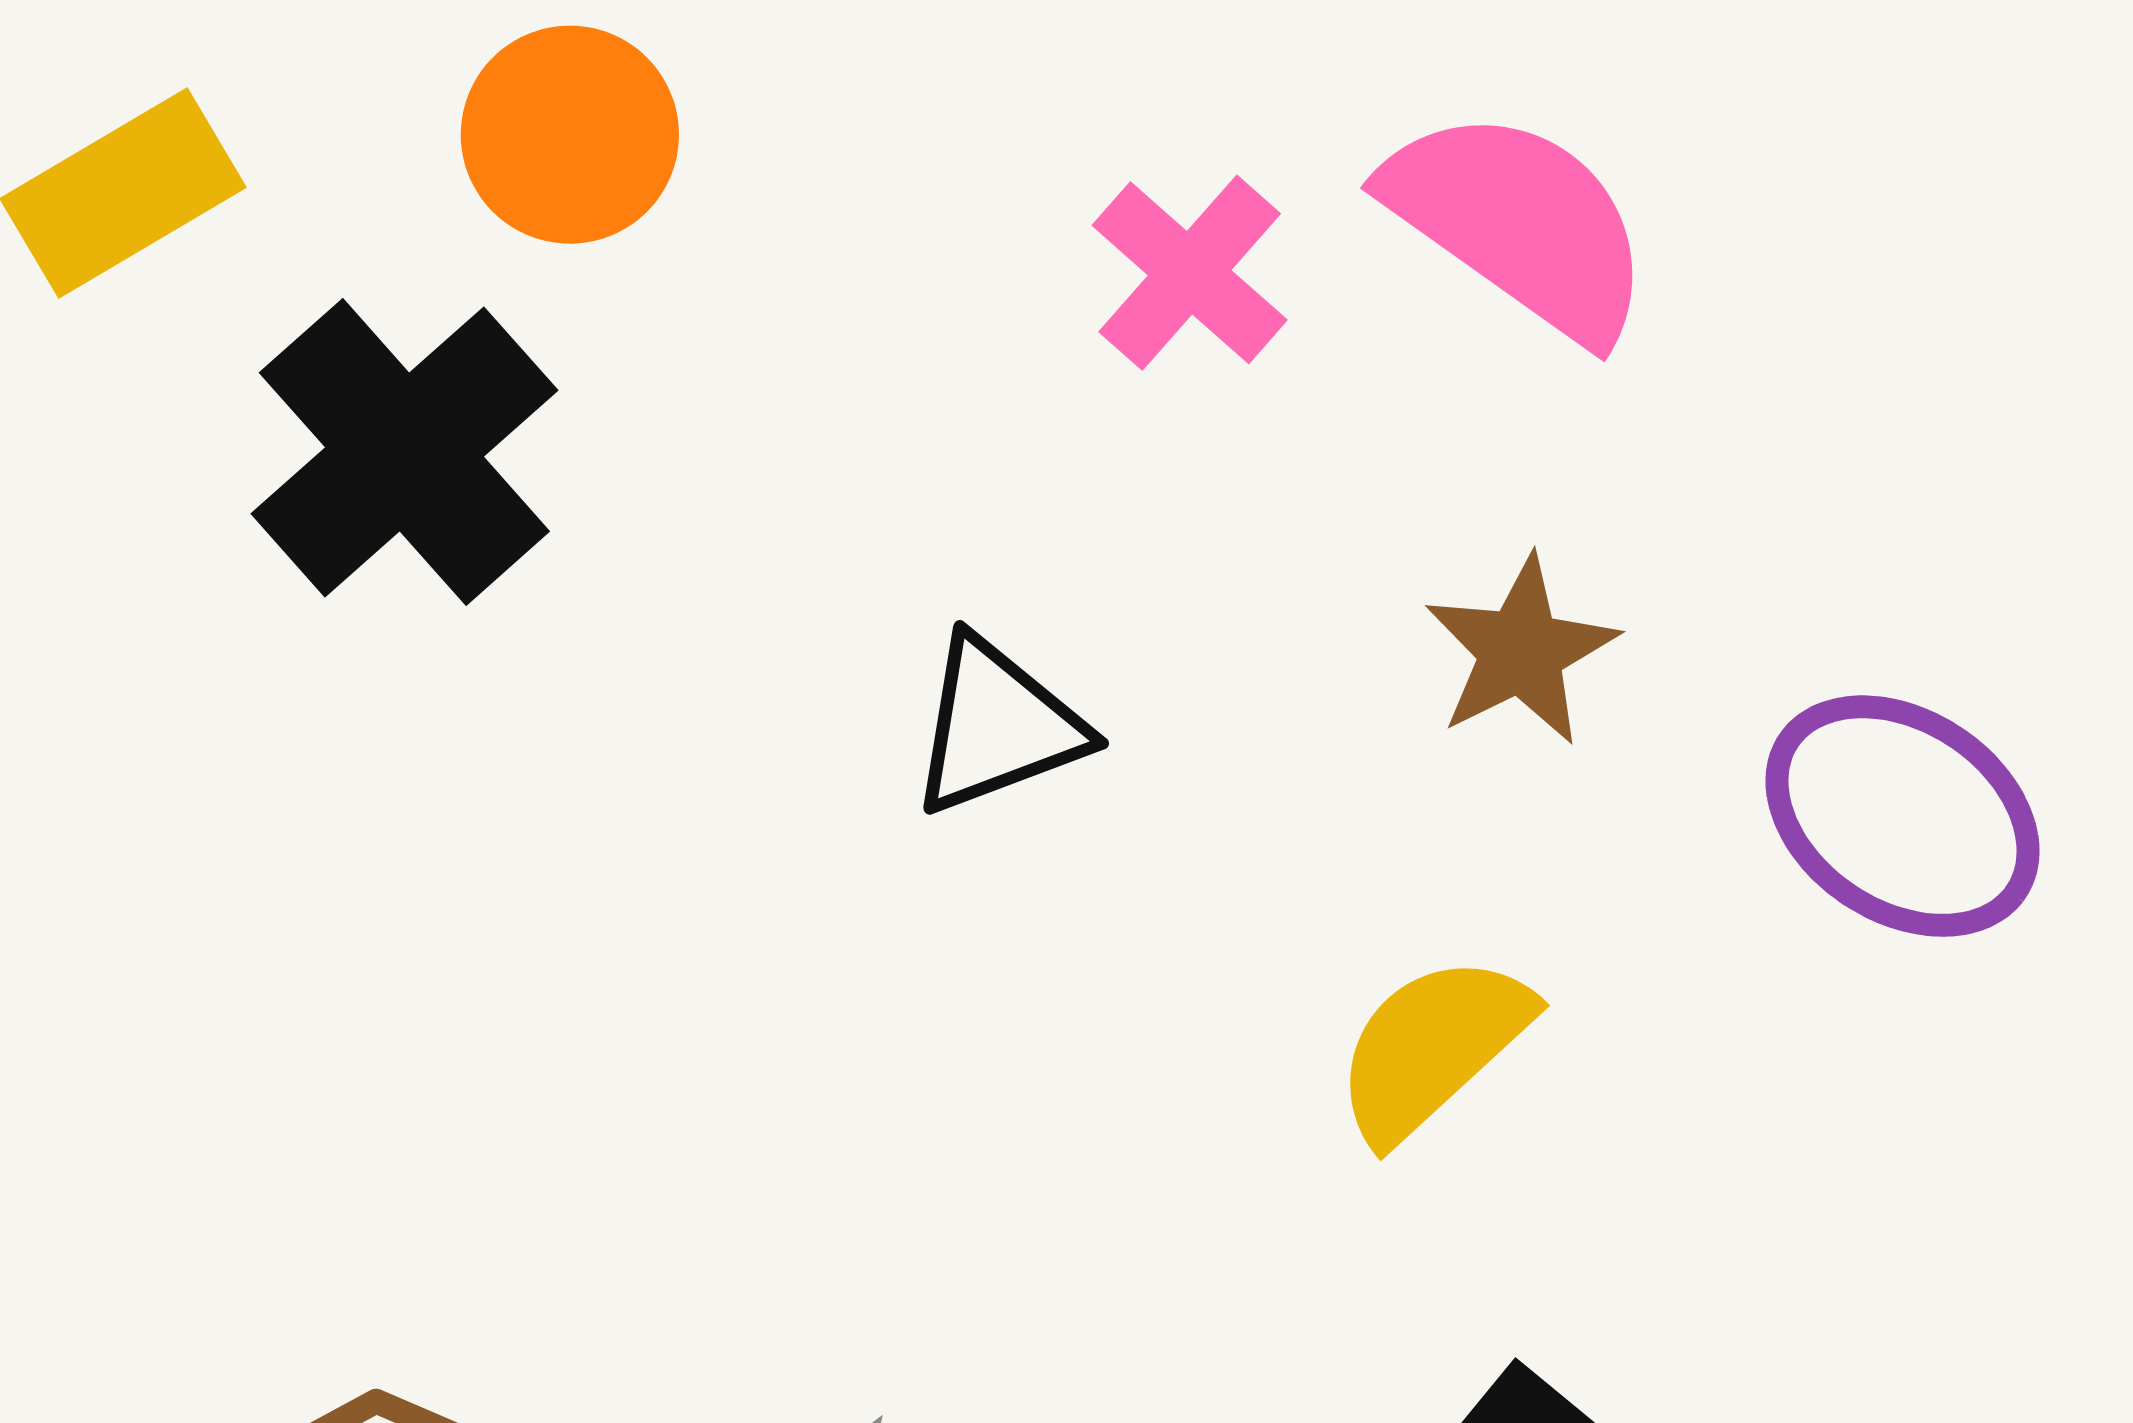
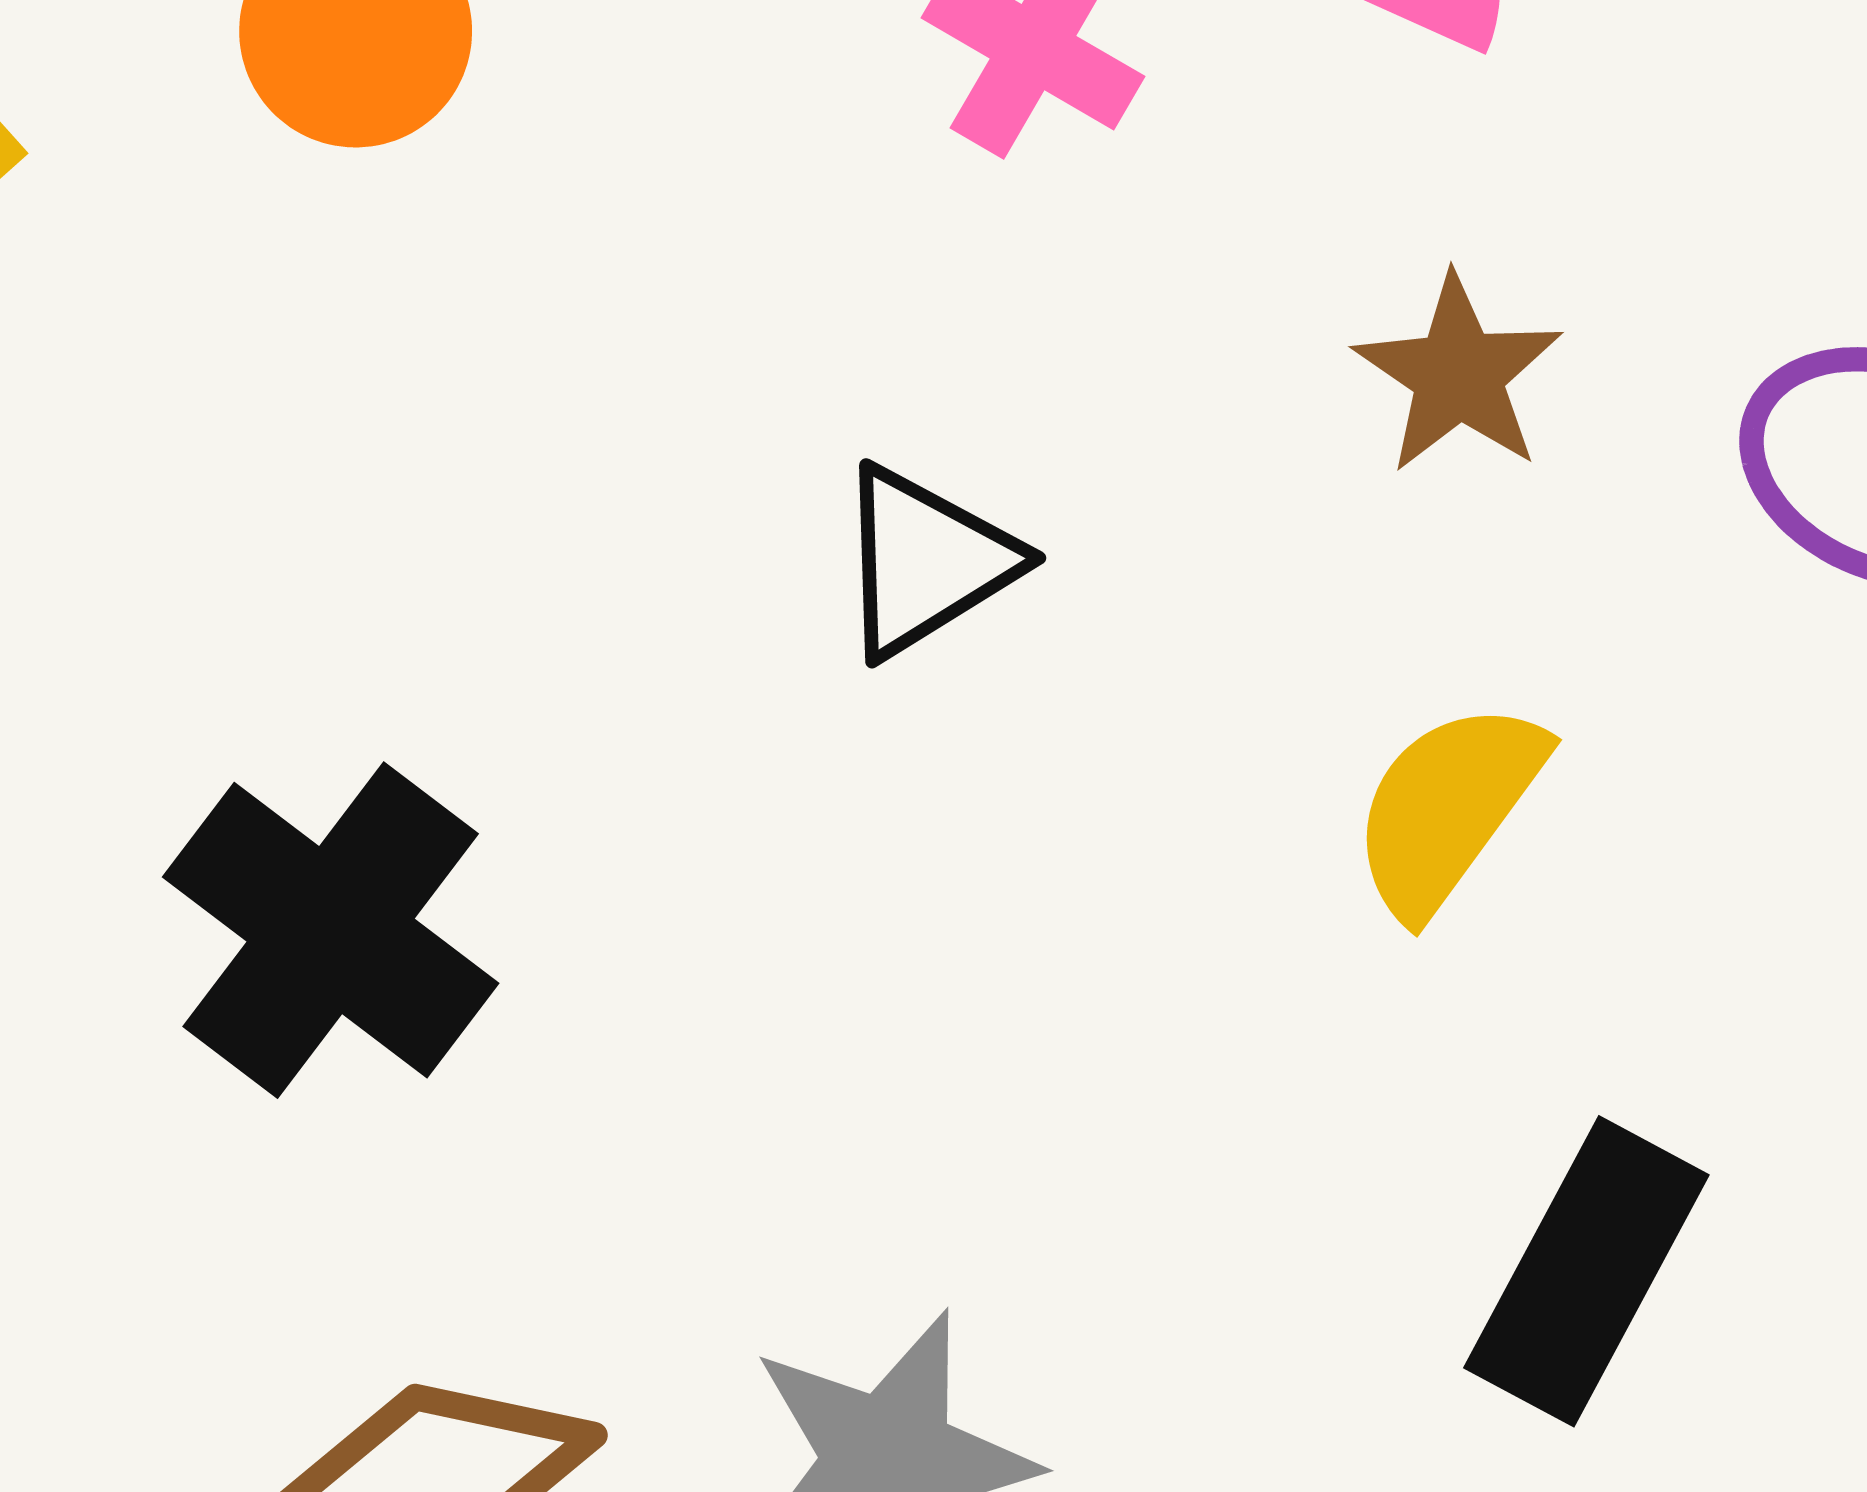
black cross: (404, 452) -> (331, 930), moved

